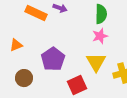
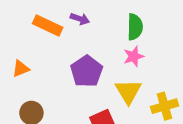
purple pentagon: (53, 59) -> (87, 71), moved

